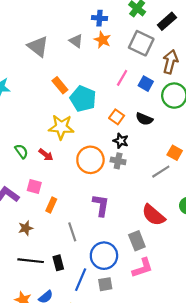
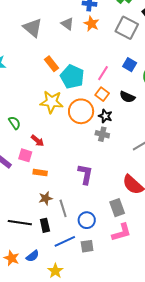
pink line: (122, 78) -> (103, 73), moved
red arrow: (46, 155) -> (38, 141), moved
orange circle: (90, 160) -> (81, 111), moved
orange rectangle: (51, 205) -> (40, 173), turned 72
brown star: (26, 228) -> (46, 198), moved
gray line: (72, 232) -> (63, 208), moved
blue circle: (104, 256) -> (87, 220), size x0.7
blue line: (81, 280) -> (65, 241), turned 40

